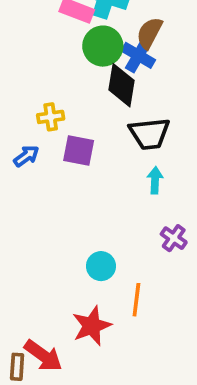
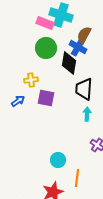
green circle: (103, 46) -> (46, 48), moved
black trapezoid: (149, 134) -> (84, 89), turned 100

